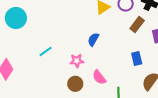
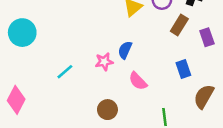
pink star: (77, 61) -> (104, 62), moved
pink semicircle: (99, 77) -> (138, 81), moved

